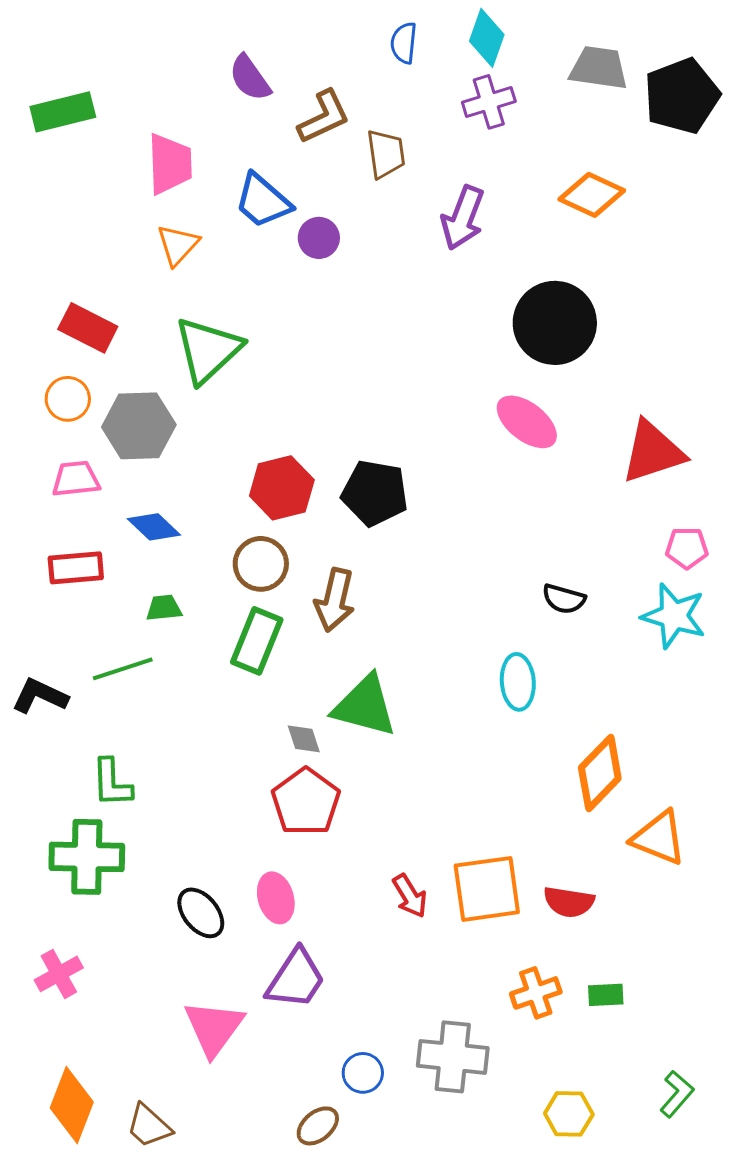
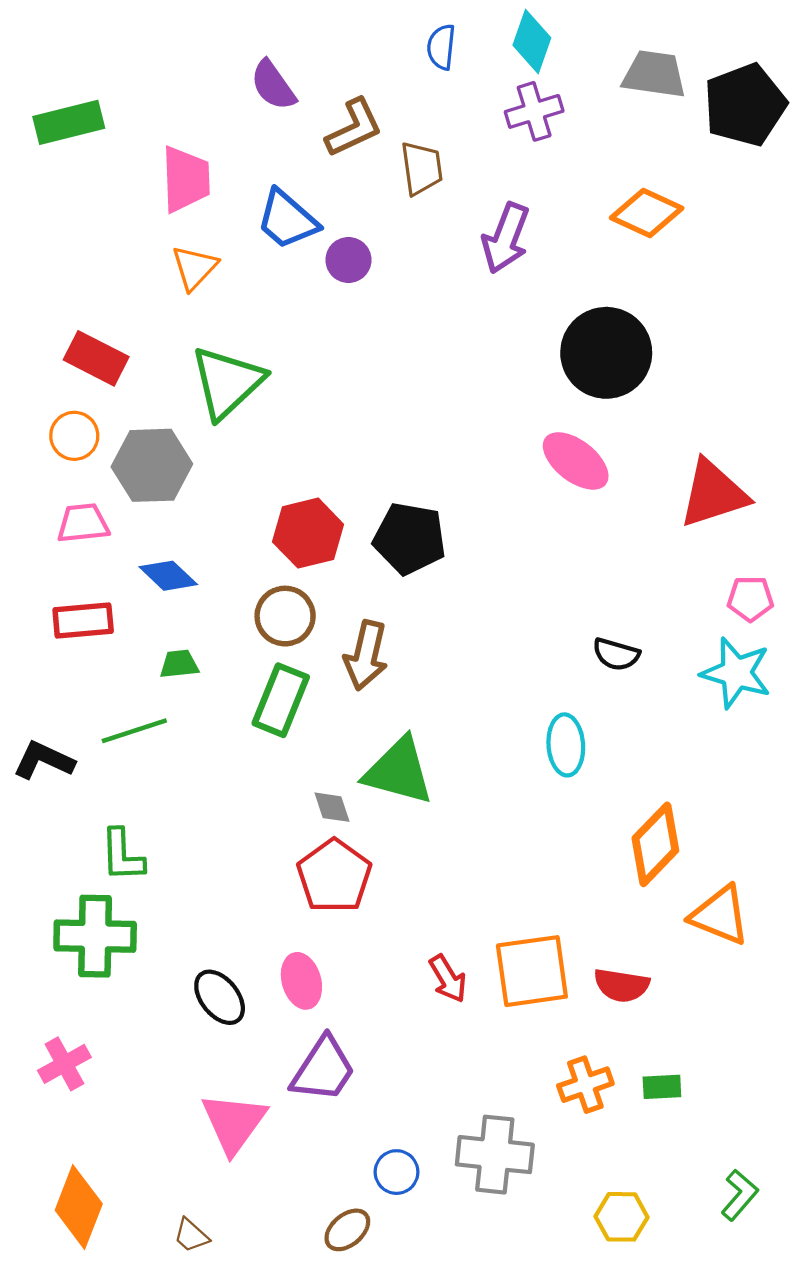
brown trapezoid: (149, 1126) -> (191, 1235), moved, size x0.7

